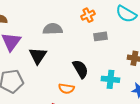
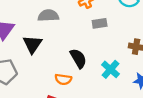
cyan cross: (110, 79) -> (110, 69), turned 36

